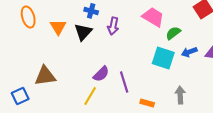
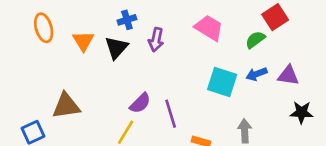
blue cross: (91, 11) -> (127, 20), turned -32
green semicircle: (173, 33) -> (255, 40), moved

